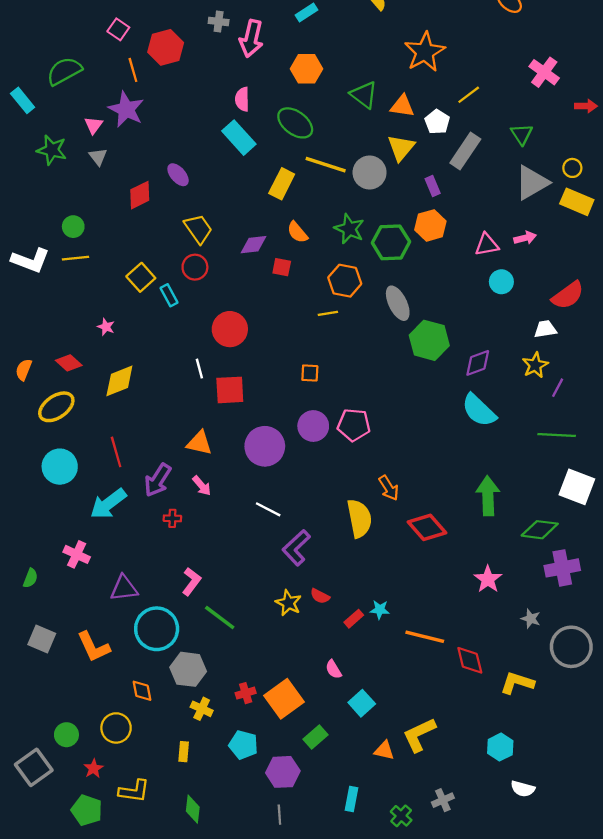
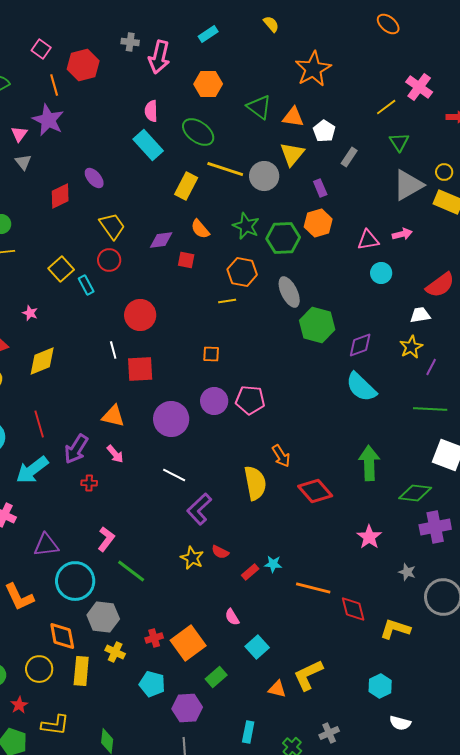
yellow line: (469, 95) -> (386, 107), moved
gray rectangle: (465, 151) -> (349, 157), size x0.6
orange diamond: (142, 691) -> (62, 636), size x1.4
yellow rectangle: (184, 752) -> (81, 671), moved, size x1.6

